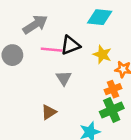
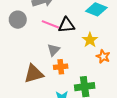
orange cross: (113, 89) -> (61, 67), moved
brown triangle: (49, 112) -> (34, 74), size x1.5

